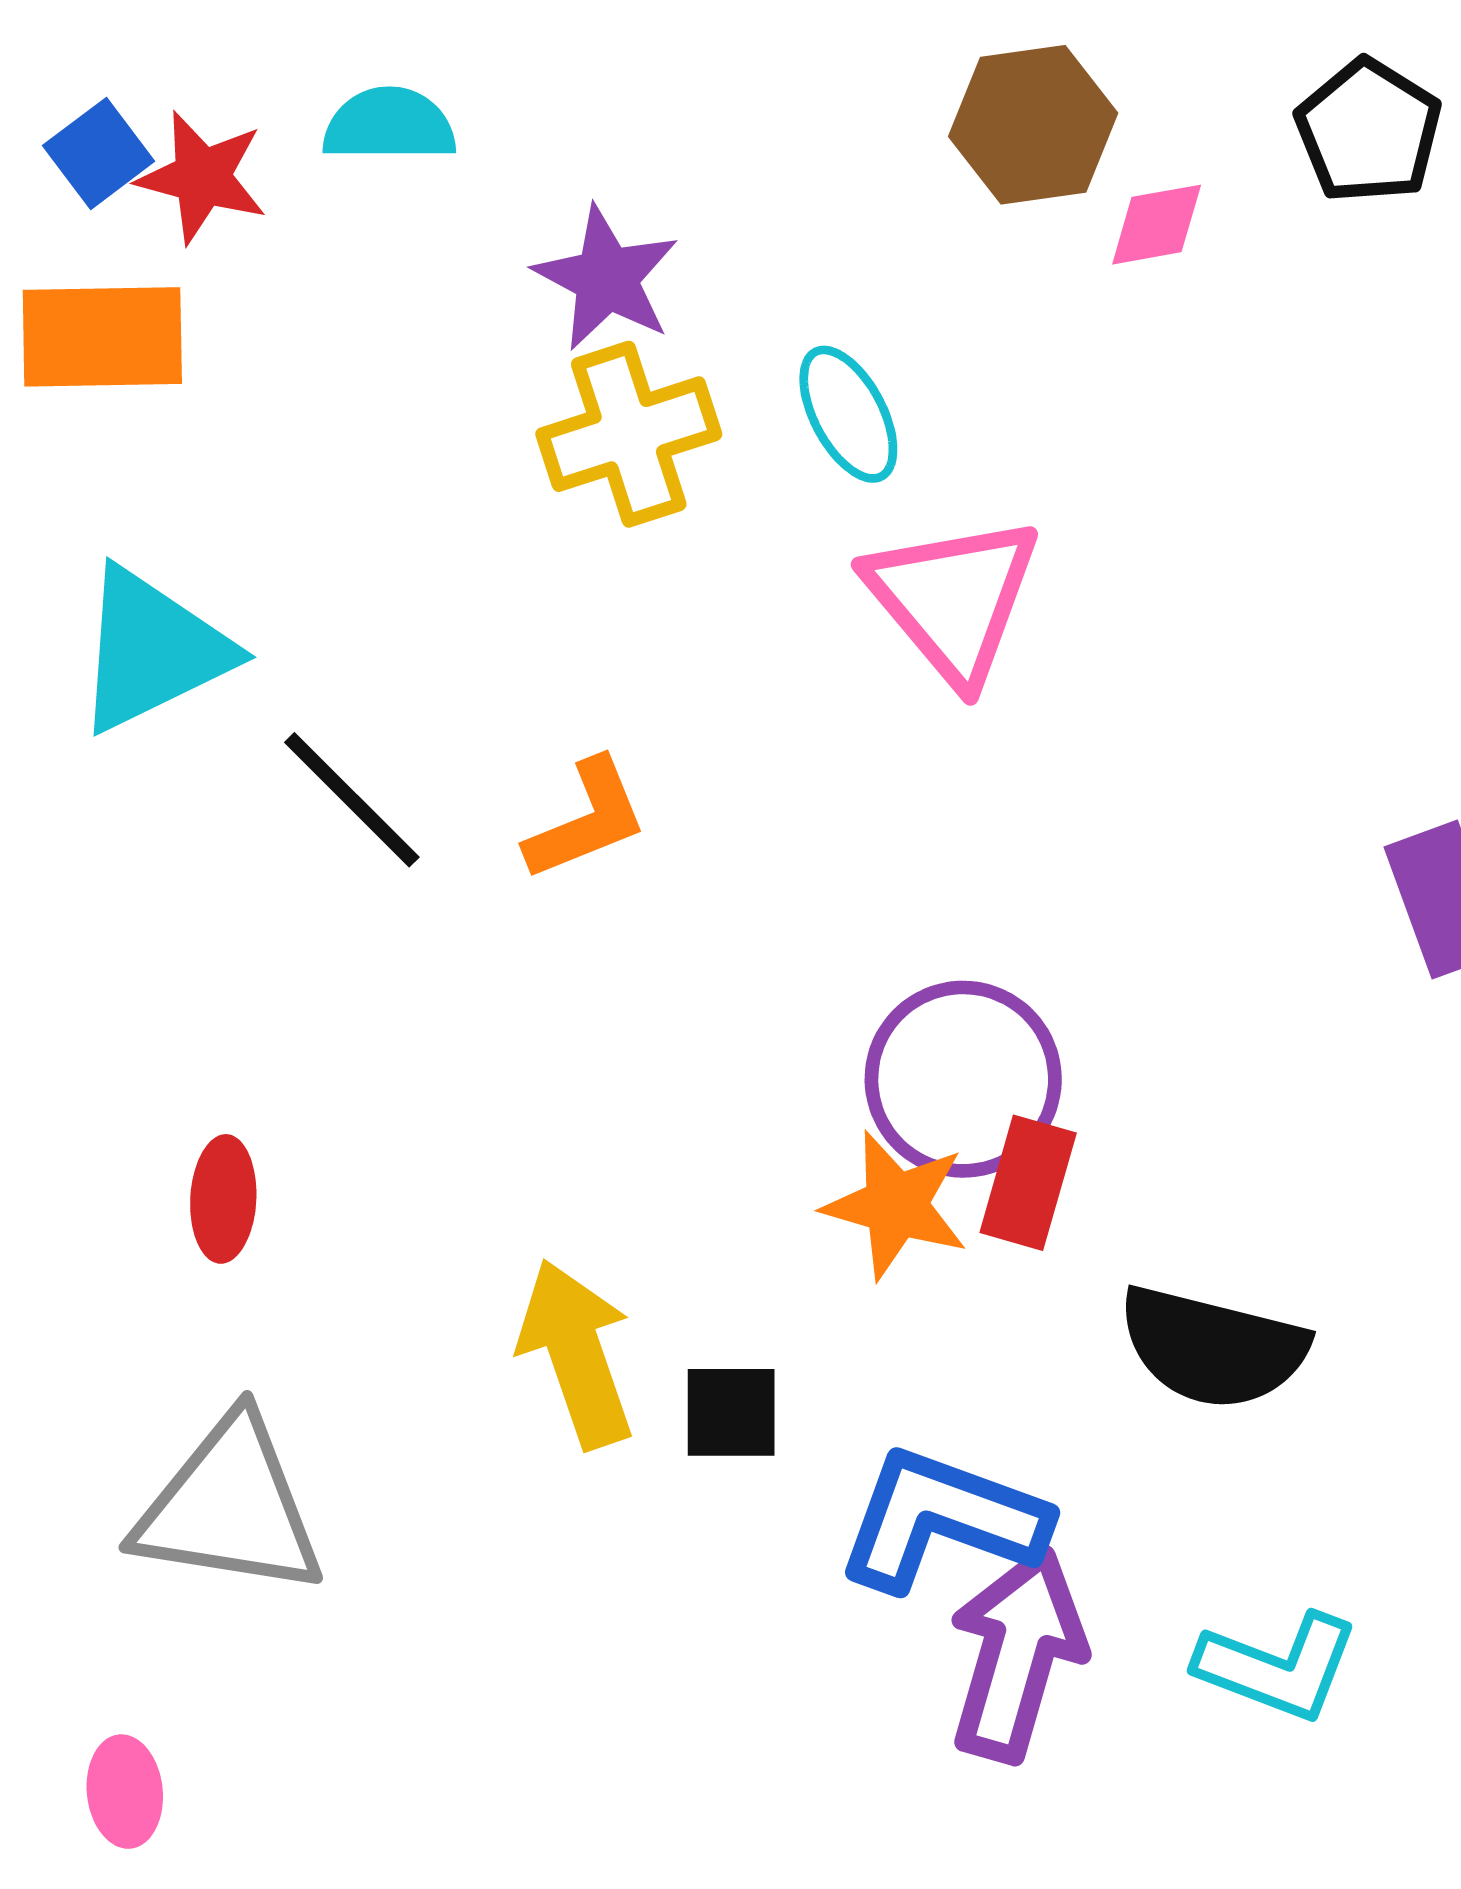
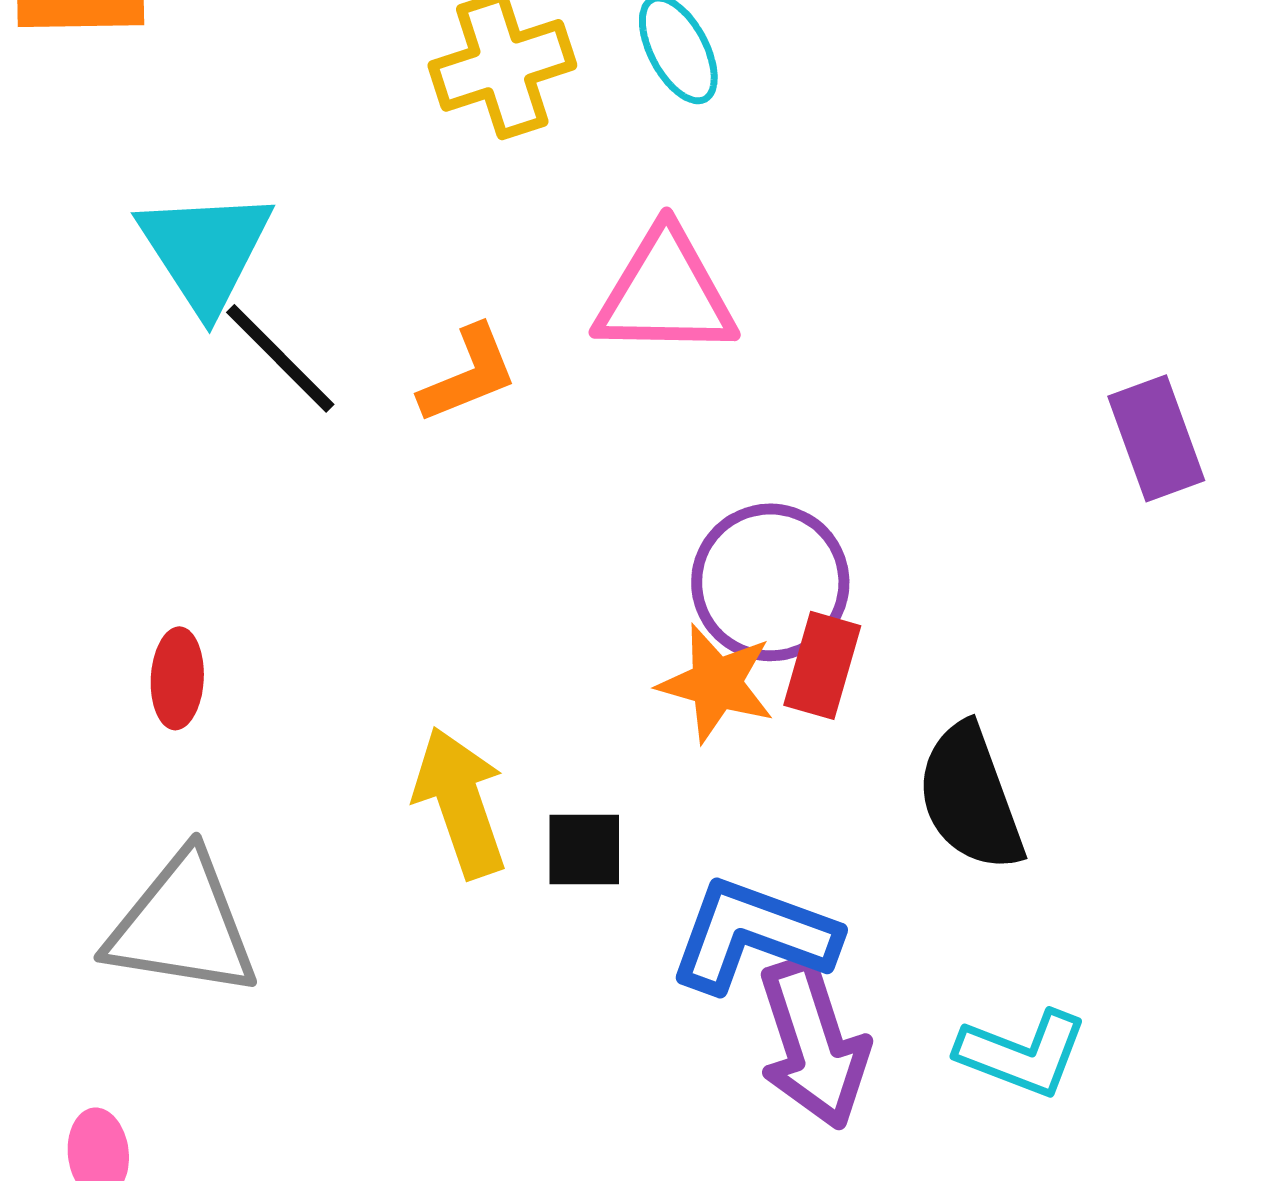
pink triangle: (953, 599) -> (665, 293), moved, turned -49
cyan triangle: (152, 650) -> (205, 250), moved, turned -37
black semicircle: (1213, 1347) -> (970, 797), turned 56
purple arrow: (1017, 1654) -> (813, 1043), turned 146

